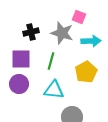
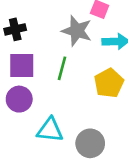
black cross: (31, 32) -> (15, 29), moved
cyan triangle: (54, 90) -> (50, 130), moved

